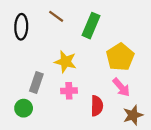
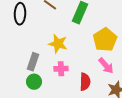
green circle: (24, 108) -> (34, 82), moved

